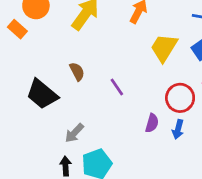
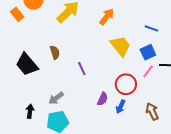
yellow trapezoid: (164, 48) -> (121, 46), turned 100
gray arrow: (74, 133) -> (56, 98), moved
black arrow: (66, 166) -> (30, 111), moved

